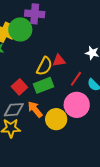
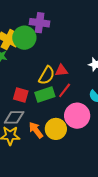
red line: (76, 79) -> (65, 90), moved
red square: (19, 87) -> (21, 95), turned -35
orange arrow: (35, 109) -> (36, 130), moved

